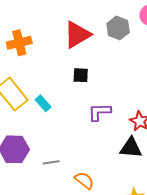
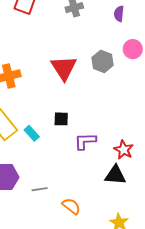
red triangle: (77, 35) -> (64, 68), turned -32
black square: (81, 75) -> (61, 119), moved

